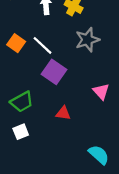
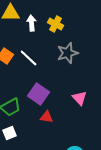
purple square: (54, 72) -> (39, 94), moved

